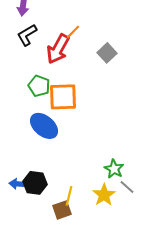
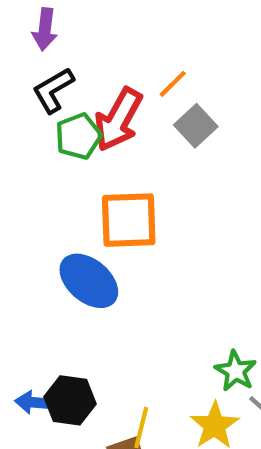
orange line: (73, 32) -> (173, 84), moved
gray square: (107, 53) -> (196, 126), moved
green pentagon: (39, 86) -> (78, 136), moved, turned 30

